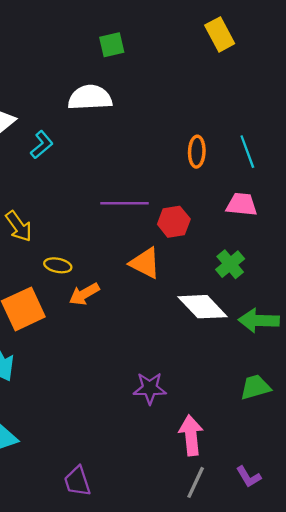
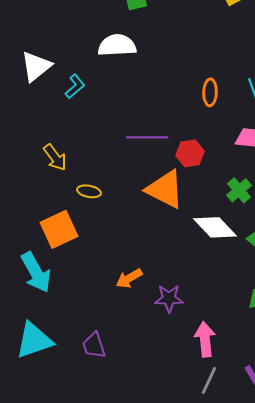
orange triangle: (145, 263) -> (165, 189), size x1.4
orange arrow: (84, 294) -> (129, 278), moved
purple trapezoid: (77, 481) -> (94, 345), moved

